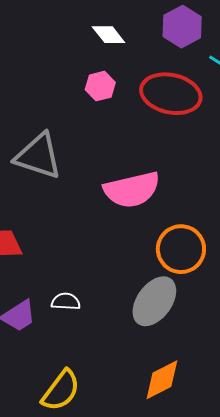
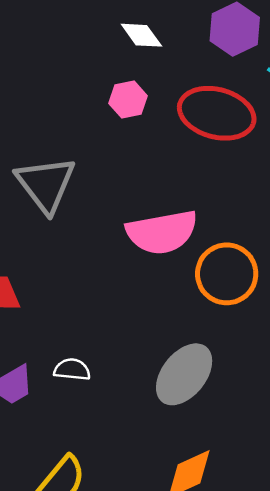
gray triangle: (38, 156) -> (46, 184), turned 32
orange circle: (181, 249) -> (227, 274), moved

